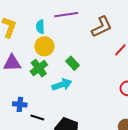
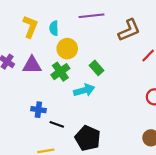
cyan semicircle: (40, 27) -> (54, 28), moved

